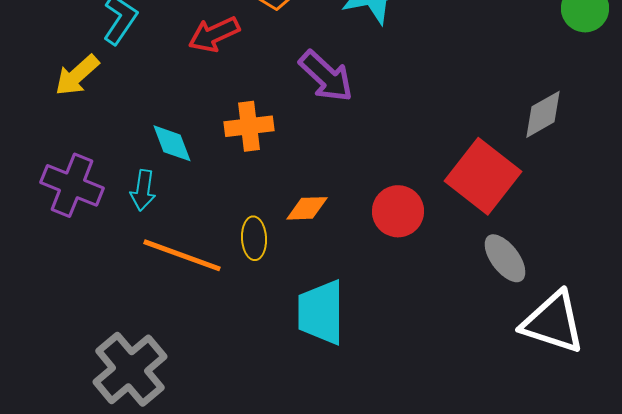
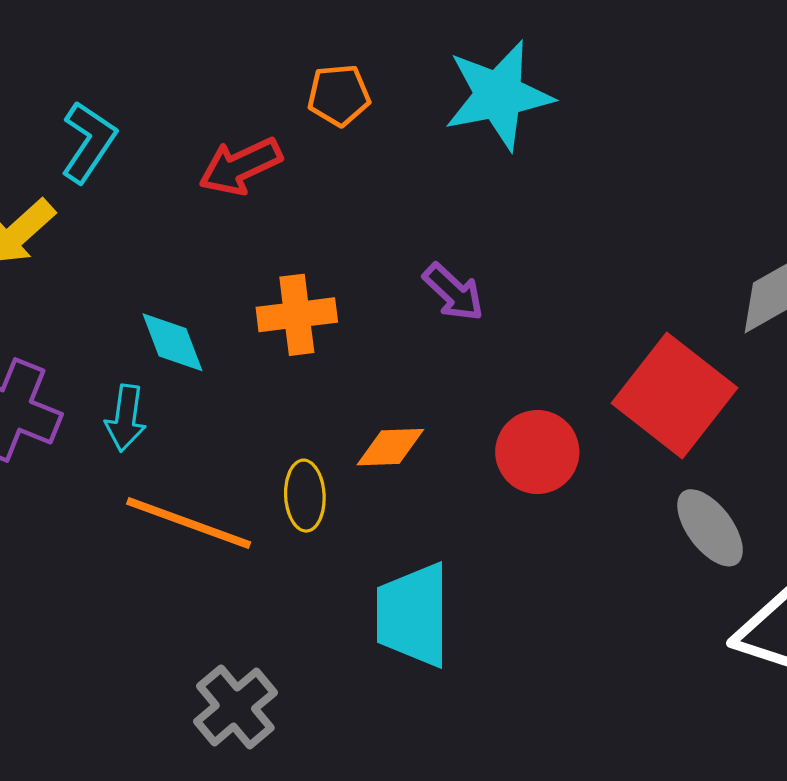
purple arrow: (326, 76) -> (453, 292), moved, size x0.7
gray cross: (130, 369) -> (235, 707), moved, size x0.7

